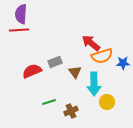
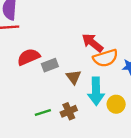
red semicircle: (32, 71) -> (29, 57), moved
yellow circle: (107, 102) -> (116, 104), moved
brown cross: (71, 111) -> (69, 111), moved

